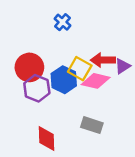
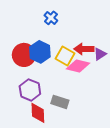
blue hexagon: (64, 80) -> (40, 52), moved
purple hexagon: (37, 88) -> (30, 90), moved
gray rectangle: (92, 125) -> (60, 102), moved

